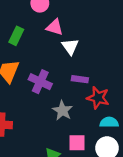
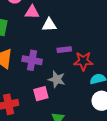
white triangle: (70, 47) -> (49, 25), turned -42
pink square: (77, 143) -> (41, 94), moved

